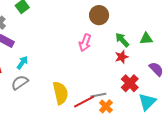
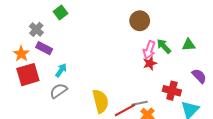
pink arrow: (85, 43) -> (149, 50), moved
red star: (122, 57) -> (150, 63), moved
red cross: (130, 83) -> (172, 91), turned -30

